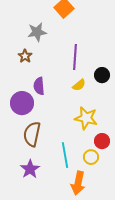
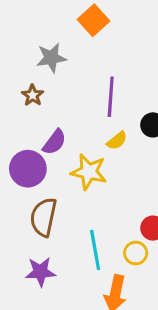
purple semicircle: (39, 86) -> (54, 142), turned -138
yellow star: (86, 118) -> (89, 172), moved
purple star: (30, 169) -> (40, 272), turned 30

